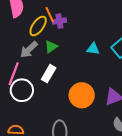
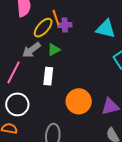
cyan triangle: (93, 49) -> (106, 29), moved, size x1.5
white rectangle: (49, 74) -> (48, 76), turned -30
white circle: (22, 90) -> (17, 104), moved

